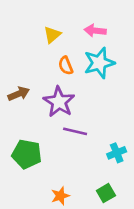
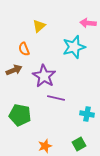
pink arrow: (95, 31) -> (88, 23), moved
orange semicircle: (66, 66) -> (24, 49), moved
cyan cross: (117, 153) -> (87, 114), turned 32

